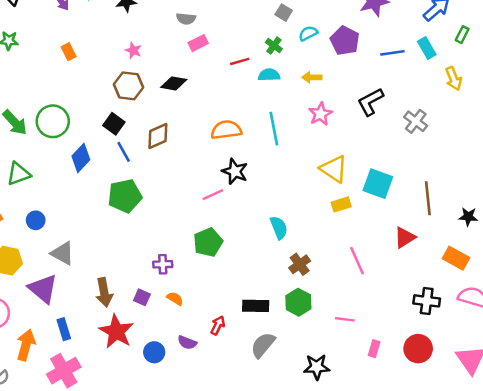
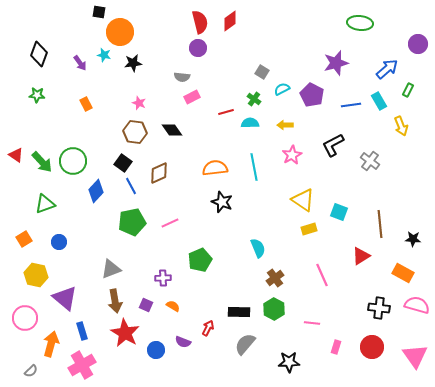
black diamond: (174, 83) -> (172, 130), turned 45
cyan square: (378, 184) -> (339, 212), size x0.7
pink line: (213, 195) -> (170, 223), moved
gray triangle: (63, 253) -> (111, 269), moved, turned -50

